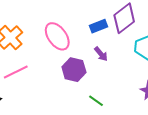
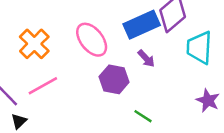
blue rectangle: (99, 26) -> (142, 25), size x1.6

